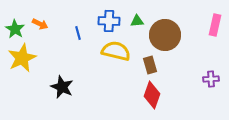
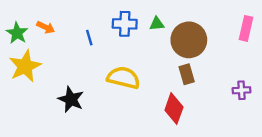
yellow semicircle: (116, 51) -> (124, 78), moved
brown rectangle: (150, 65) -> (187, 74), moved

